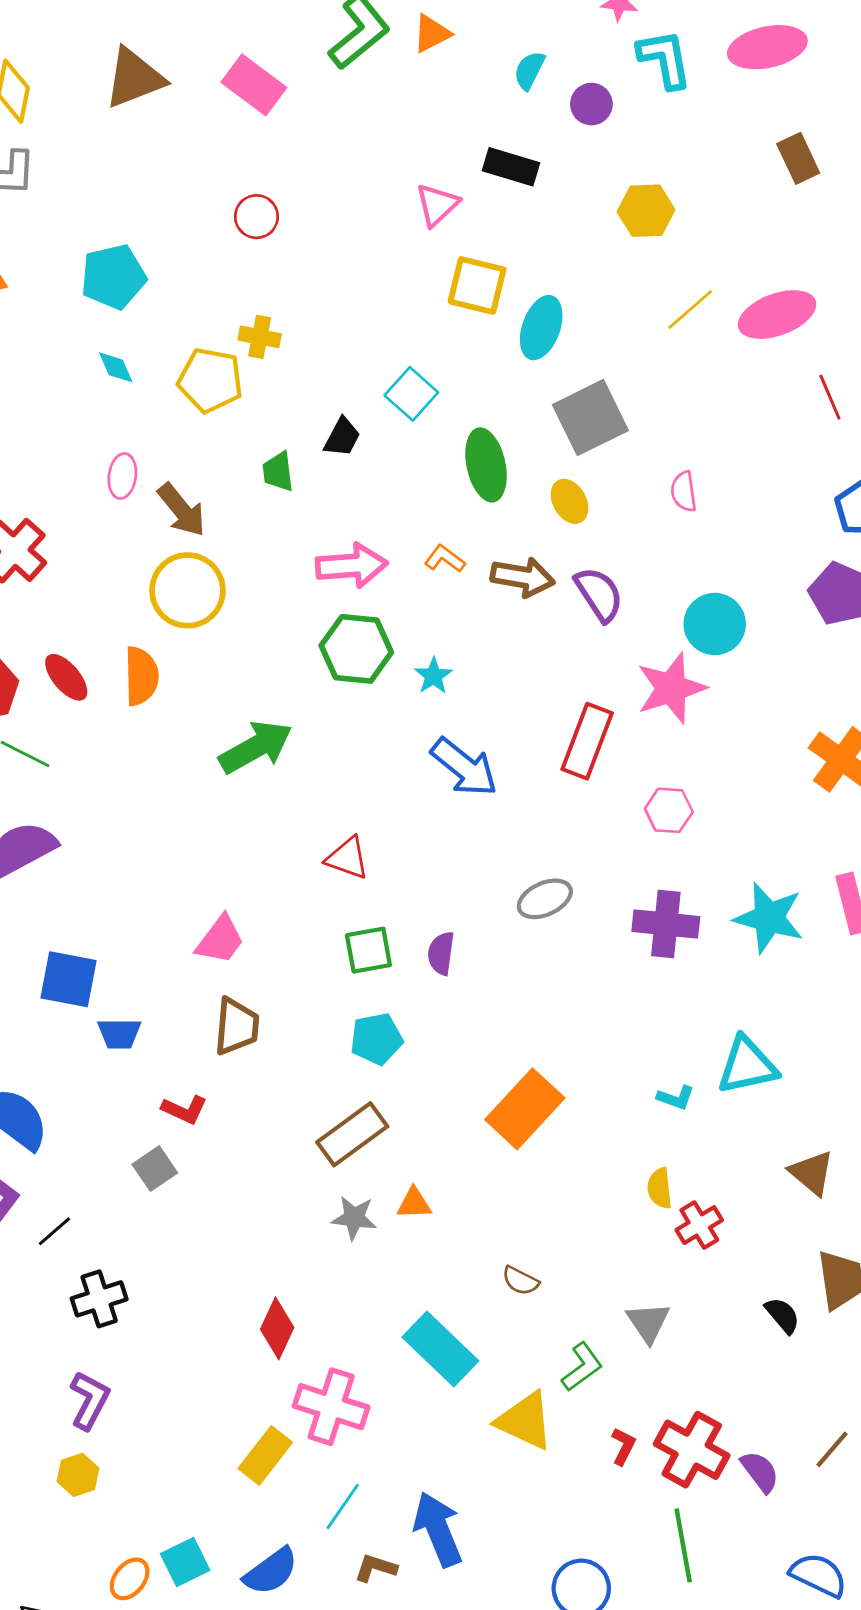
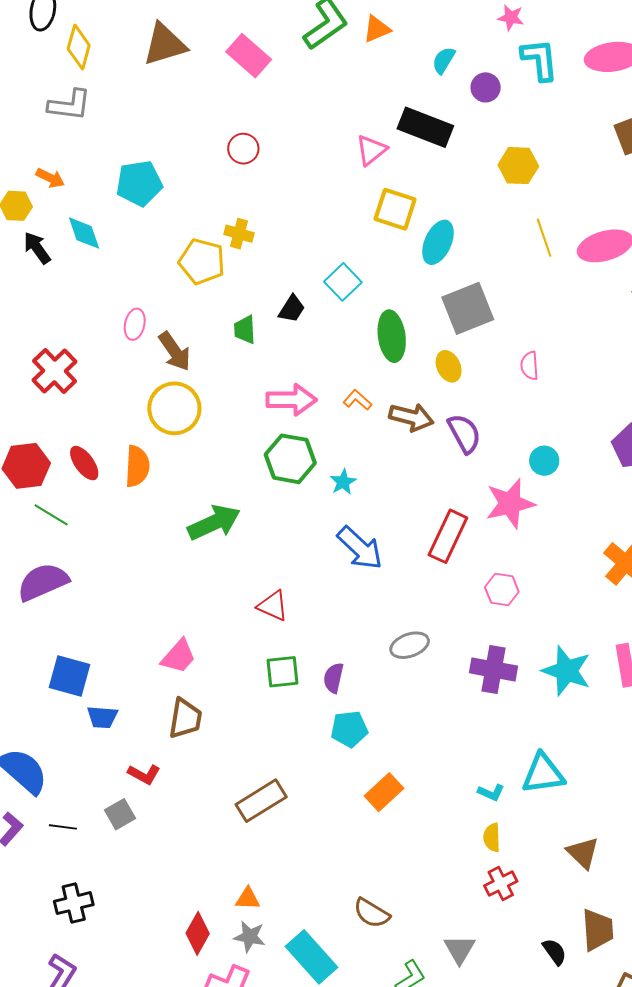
black rectangle: (511, 167) -> (425, 127), size x1.4
yellow line: (690, 310) -> (544, 238), turned -72
cyan diamond: (116, 367) -> (84, 233), moved, size x1.4
cyan circle: (715, 624) -> (544, 461), size x0.7
cyan pentagon: (376, 1039) -> (349, 729), moved
orange rectangle: (525, 1109) -> (384, 792), size x0.7
yellow semicircle: (660, 1188) -> (492, 837), moved
orange triangle: (414, 1203) -> (248, 899), moved
gray star: (354, 1218) -> (250, 937), moved
black line: (54, 1231) -> (63, 827), moved, turned 44
brown semicircle: (520, 1281) -> (372, 913), size x1.4

